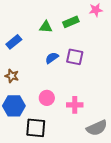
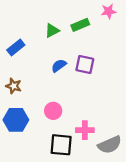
green triangle: (46, 27) -> (52, 31), turned -32
pink cross: (75, 105) -> (85, 130), moved
black square: (36, 128) -> (61, 145), moved

